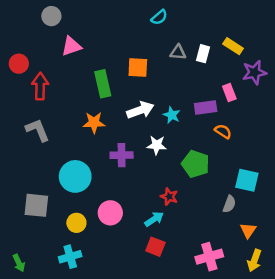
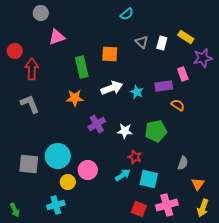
gray triangle: (178, 52) -> (142, 42), turned 40
white star: (157, 145) -> (125, 131), moved
purple cross: (122, 155) -> (97, 124), turned -30
green pentagon: (195, 164) -> (156, 131), turned -30
cyan circle: (75, 176) -> (58, 156), moved
cyan square: (247, 180) -> (149, 179), moved
yellow circle: (76, 223) -> (68, 182), moved
red square: (155, 247) -> (139, 209), moved

